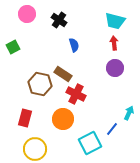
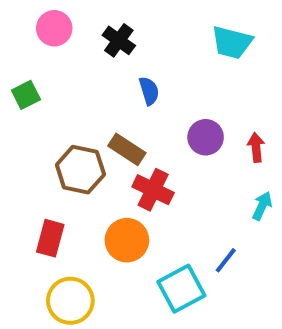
red arrow: (114, 43) -> (256, 147), moved
purple circle: (115, 68) -> (206, 137), moved
cyan arrow: (129, 113) -> (262, 206), moved

